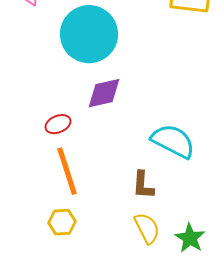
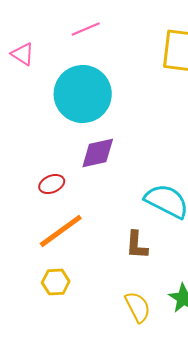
orange line: (67, 171) -> (61, 231), turned 72
yellow semicircle: (147, 228) -> (138, 307), moved

